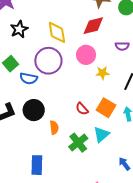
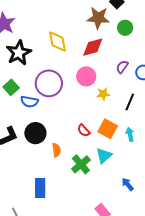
black star: (19, 29) -> (19, 53), size x1.4
yellow diamond: (57, 32) -> (57, 42), moved
purple semicircle: (122, 46) -> (122, 67), turned 128

